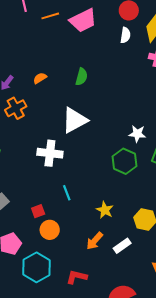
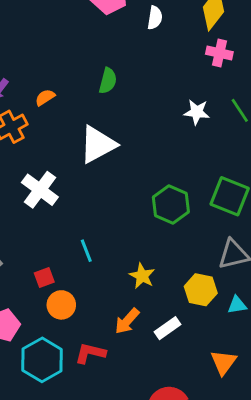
white semicircle: (125, 35) -> (155, 18), moved
orange semicircle: (40, 78) -> (45, 97), moved
white star: (137, 134) -> (197, 112), moved
white cross: (50, 153) -> (40, 190), moved, turned 30
red L-shape: (77, 277) -> (90, 353), moved

